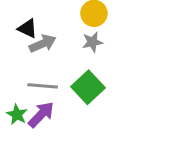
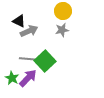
green square: (88, 87) -> (45, 61), moved

